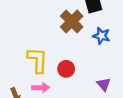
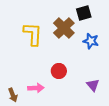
yellow L-shape: (37, 60) -> (33, 34), moved

